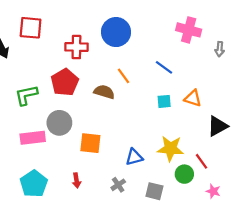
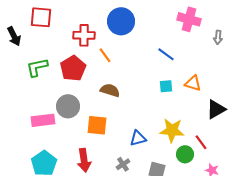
orange line: (123, 76) -> (105, 55), moved
brown semicircle: (104, 92) -> (110, 90), moved
green L-shape: (26, 95) -> (37, 67), moved
red arrow: (76, 181) -> (84, 160), size x1.6

